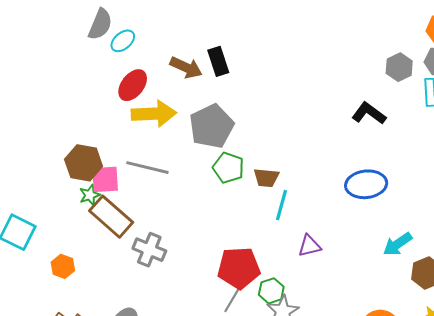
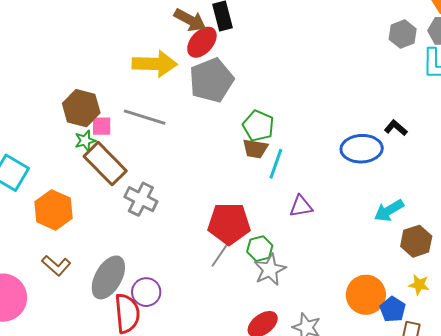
red ellipse: (133, 85) -> (202, 42), moved
black L-shape: (369, 113) -> (396, 128), moved, size x0.7
green pentagon: (228, 168) -> (258, 126), moved
brown trapezoid: (266, 178) -> (255, 149), moved
pink square: (105, 179) -> (102, 126), size x0.7
orange hexagon: (63, 266) -> (53, 210), size x1.6

